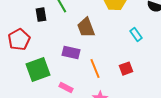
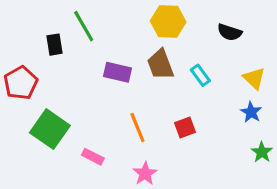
brown trapezoid: (86, 28) -> (160, 65), moved
purple rectangle: (71, 53) -> (117, 72), moved
green square: (38, 70) -> (50, 129), turned -35

